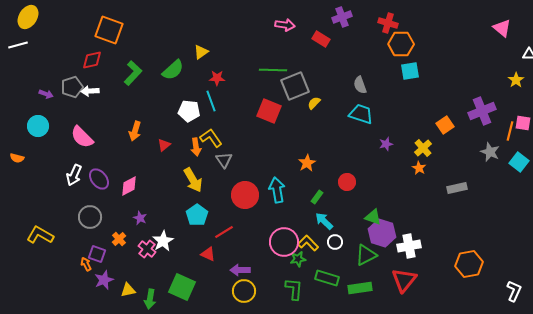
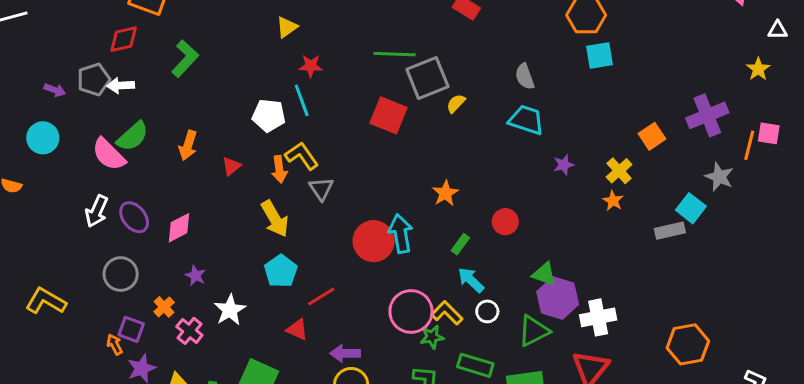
green semicircle: (173, 70) -> (133, 136), moved
cyan square: (519, 162) -> (691, 208), moved
red circle: (245, 195) -> (374, 241), moved
pink cross: (147, 249) -> (189, 331), moved

